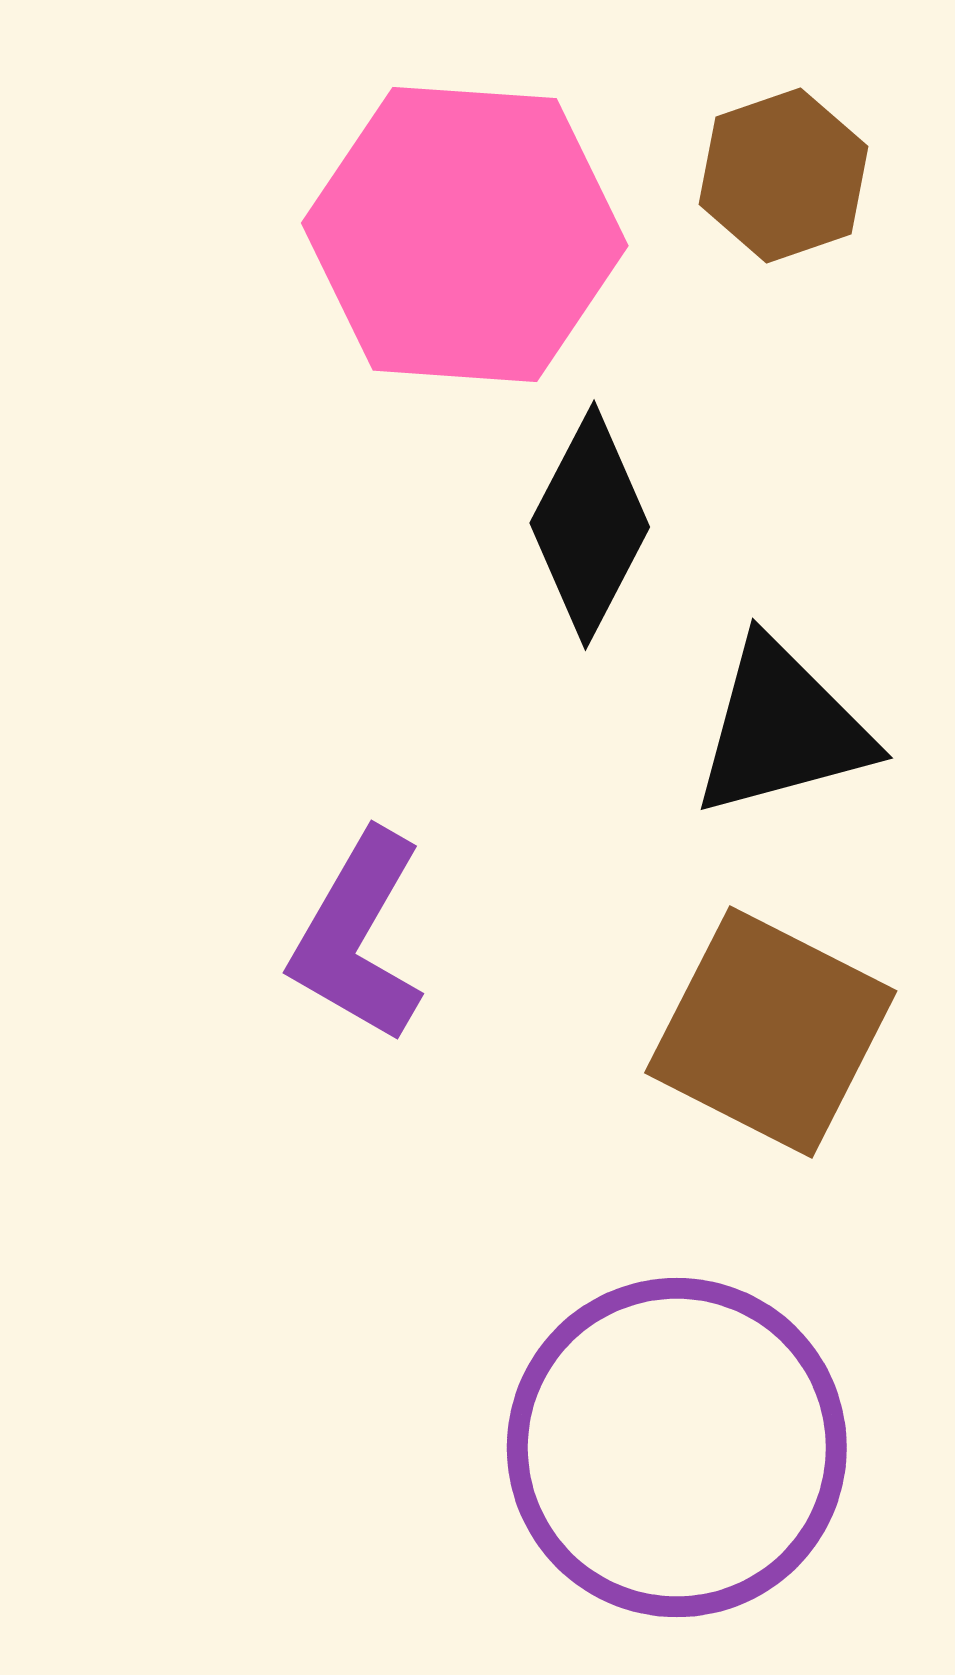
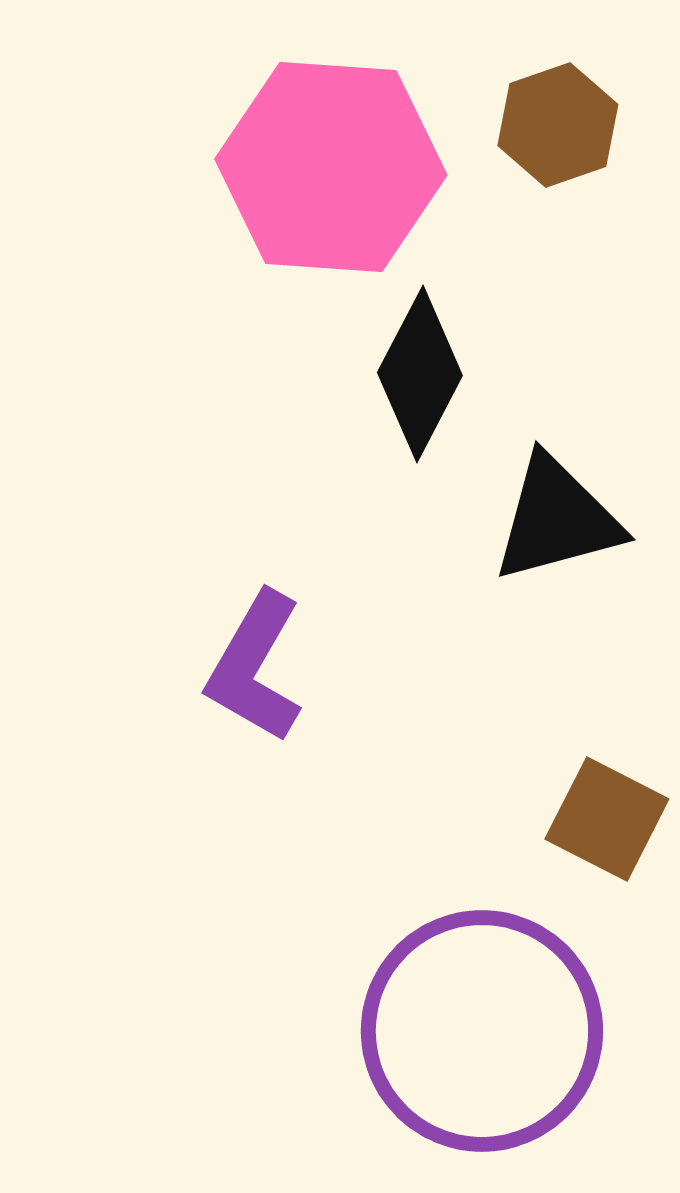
brown square: (771, 1032) -> (607, 819), moved, size x0.7

